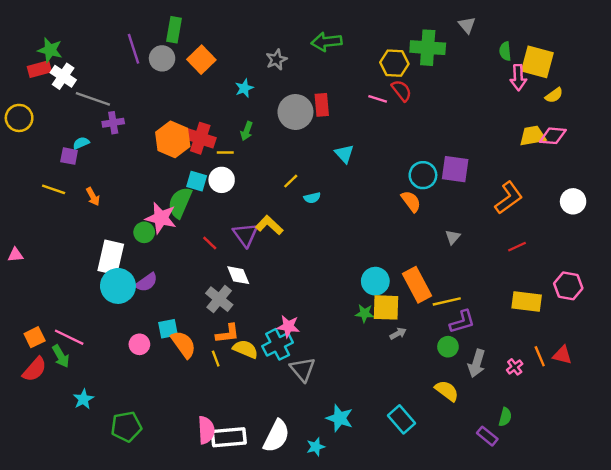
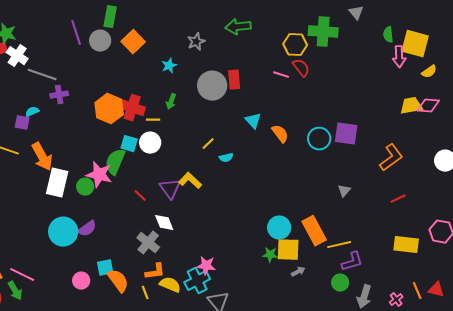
orange arrow: (93, 197) -> (42, 157), size x1.8
orange semicircle: (411, 201) -> (280, 134), moved
white rectangle: (111, 257) -> (57, 183), moved

